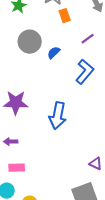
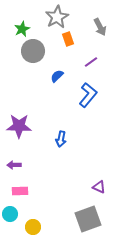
gray circle: (30, 42) -> (33, 51), moved
blue arrow: (58, 116) -> (61, 139), size x0.6

